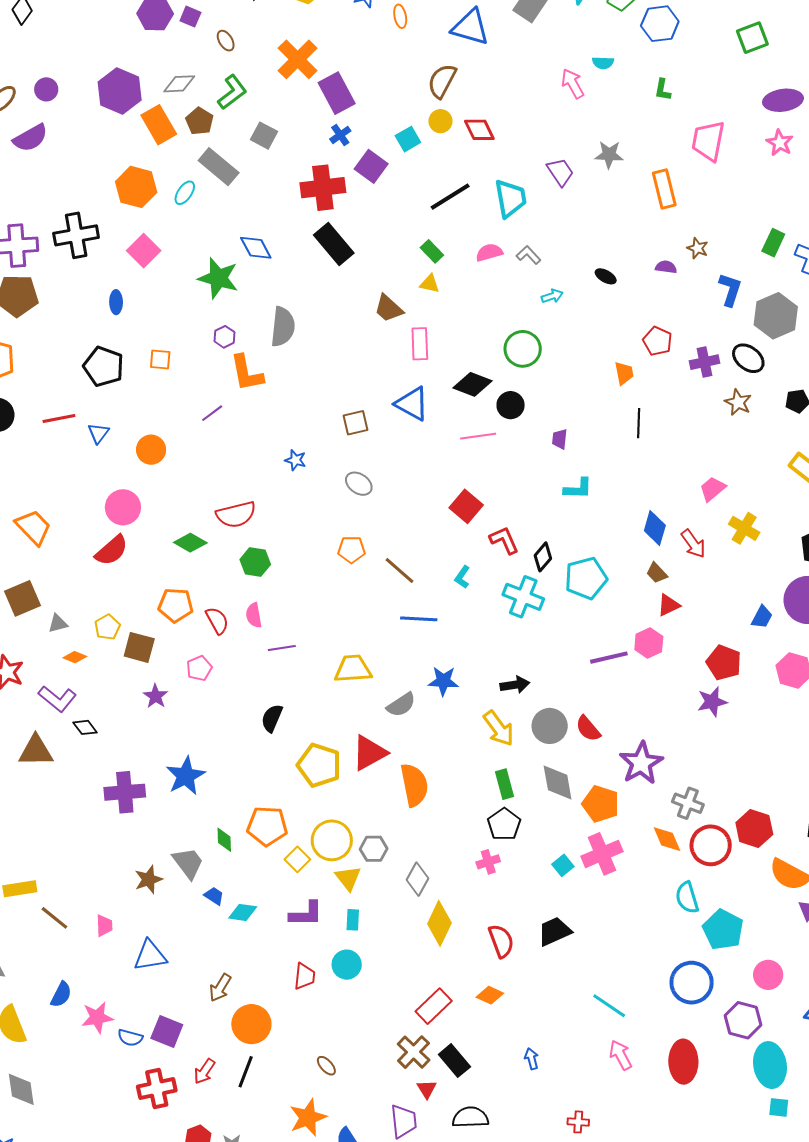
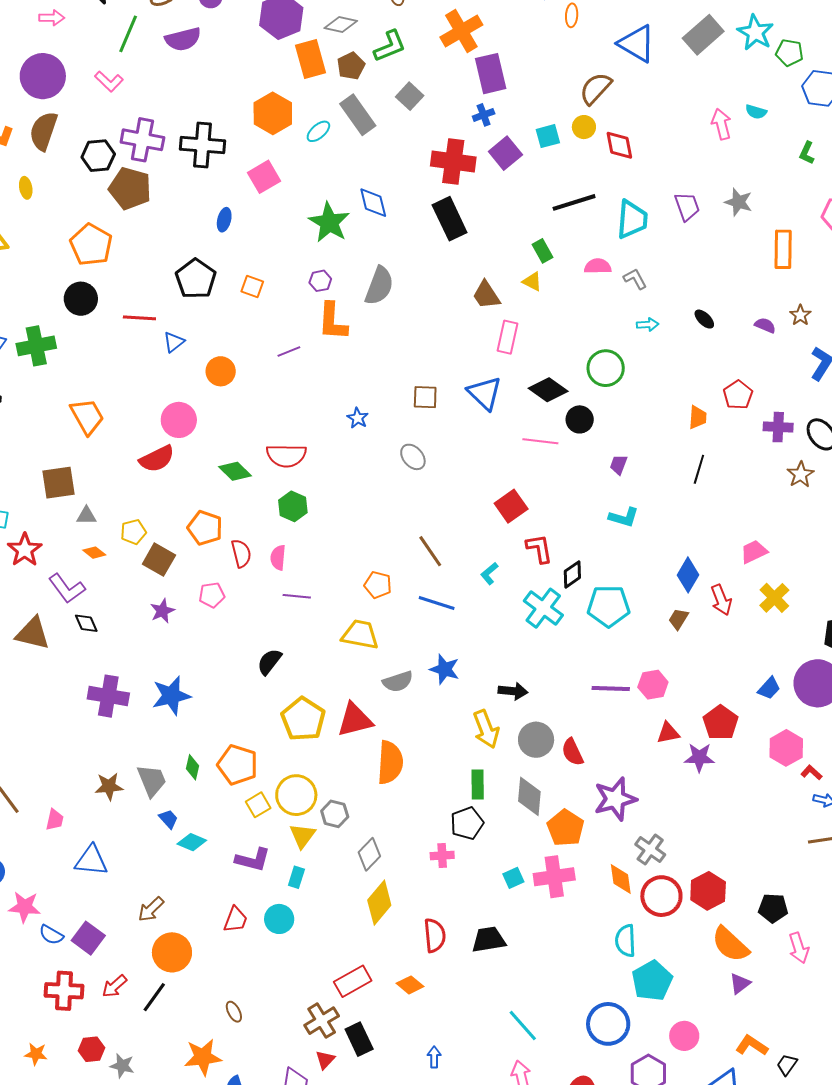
orange pentagon: (351, 550) -> (378, 585), moved
brown trapezoid: (657, 573) -> (678, 619), turned 60
red triangle: (669, 605) -> (668, 733), moved

